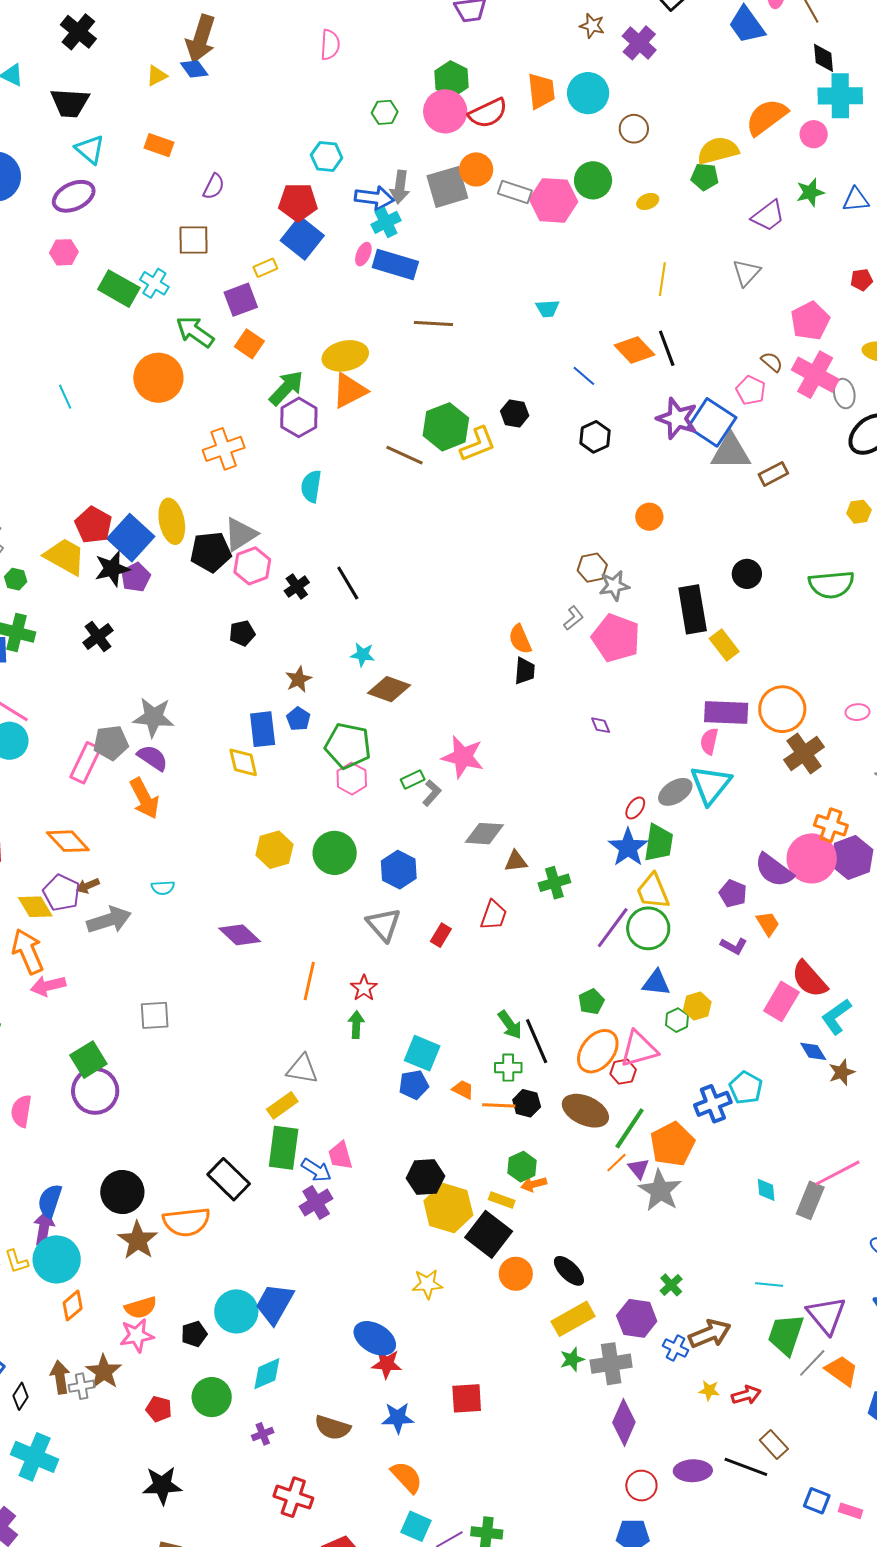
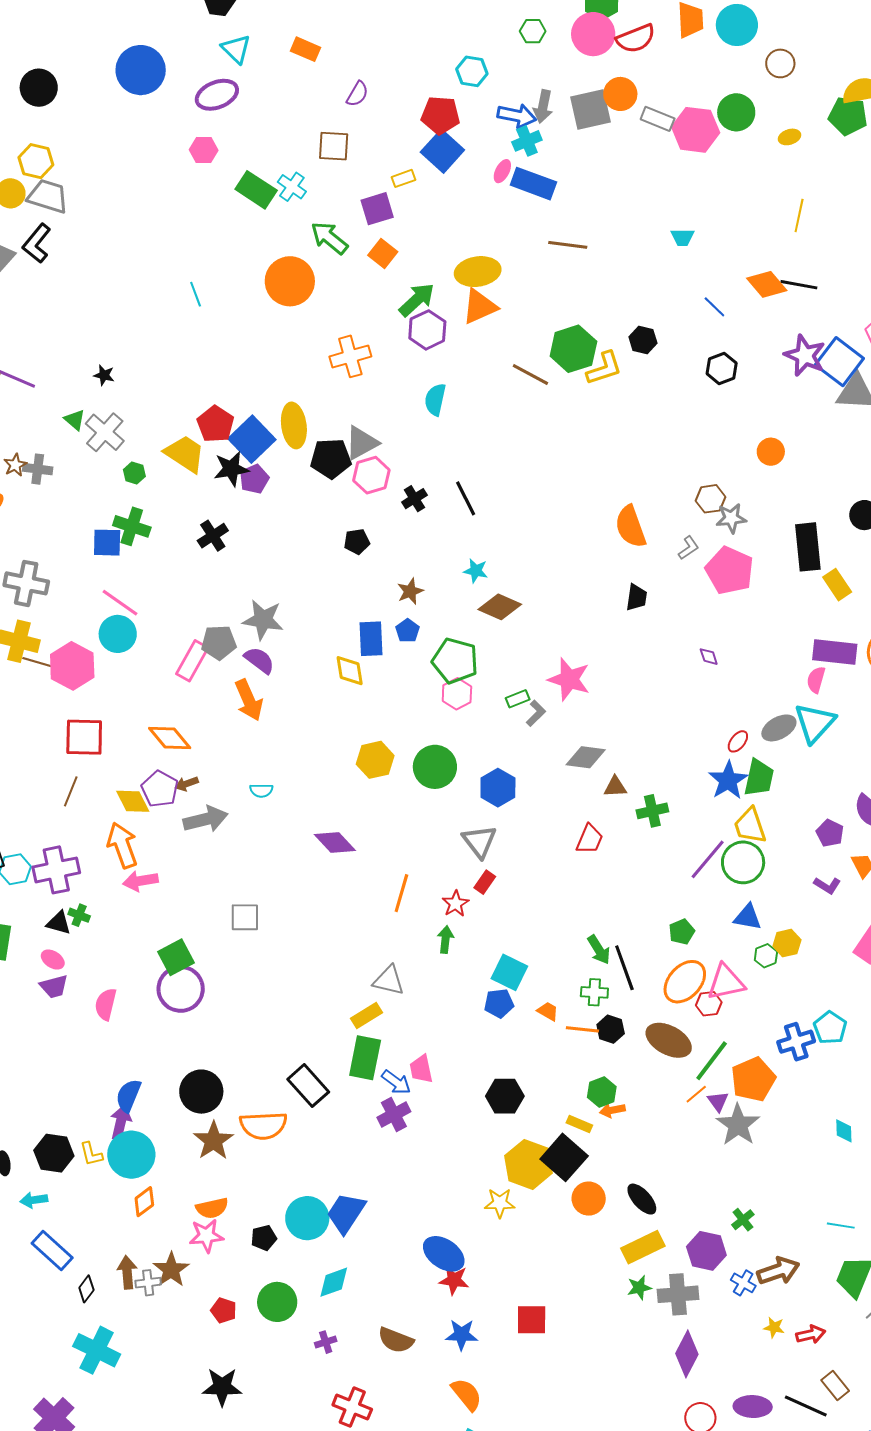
green pentagon: (705, 177) -> (848, 116), size x1.4
black line: (667, 348) -> (799, 285), turned -63
orange semicircle: (520, 639) -> (631, 527), moved, size x1.4
red rectangle: (441, 935) -> (485, 882), moved
yellow hexagon: (448, 1208) -> (529, 1164), moved

